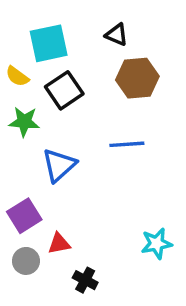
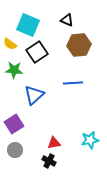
cyan square: (49, 43) -> (28, 25), turned 35
red triangle: (59, 244) -> (54, 143), moved

